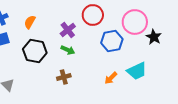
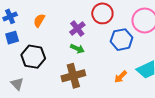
black hexagon: (35, 51) -> (33, 57), moved
brown cross: (64, 77) -> (73, 76), size x1.6

